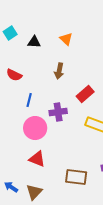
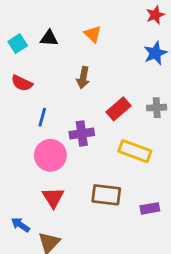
cyan square: (10, 33) -> (18, 44), moved
red triangle: (37, 159) -> (53, 198), turned 36
brown rectangle: (76, 177) -> (106, 195), moved
blue arrow: (11, 187) -> (20, 225), moved

